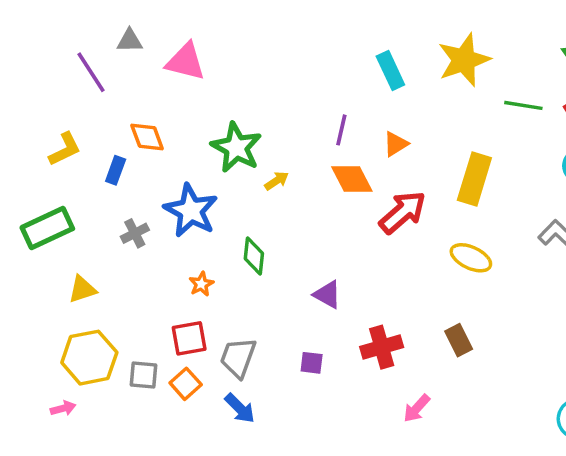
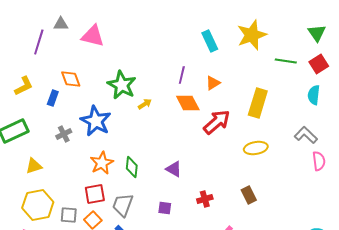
purple line: (91, 72) -> (39, 42), turned 50
green diamond: (254, 256) -> (132, 167), moved
yellow ellipse: (471, 258) -> (256, 148), turned -35
orange star: (201, 284) -> (102, 163), size x1.6
red cross: (382, 347) -> (205, 199), size x0.7

